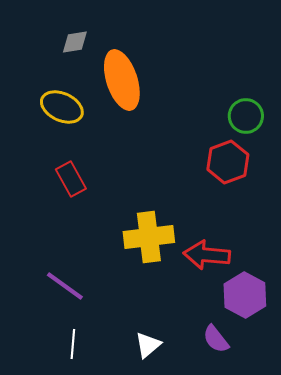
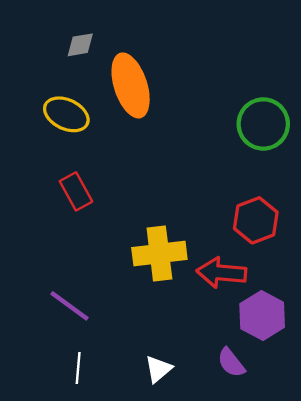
green circle: (246, 116) -> (263, 124), size x1.4
red hexagon: (228, 162) -> (256, 220), moved

